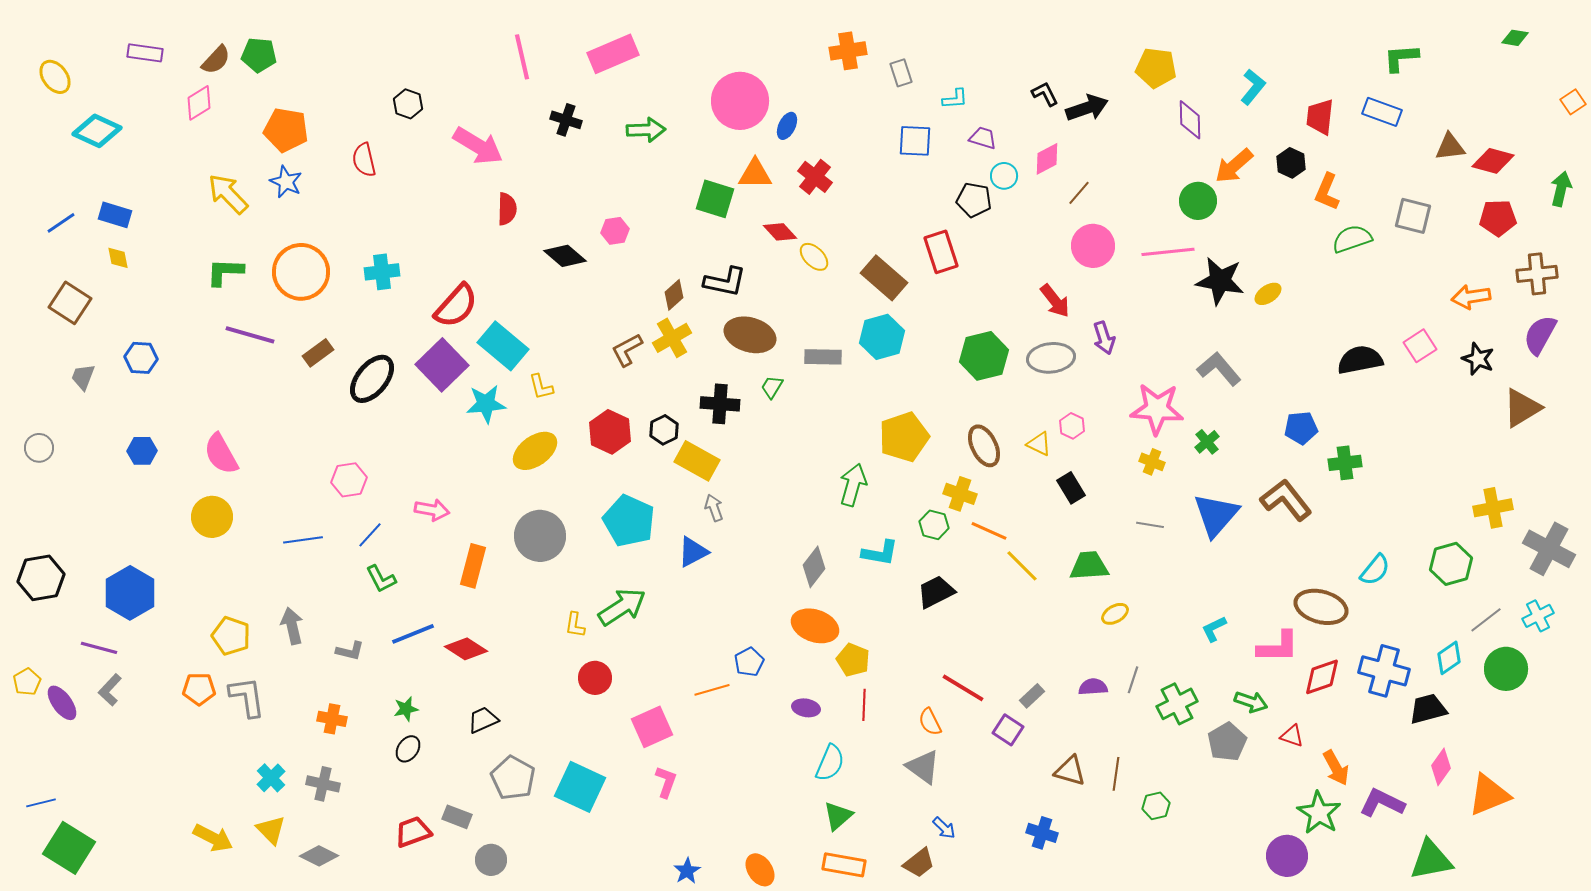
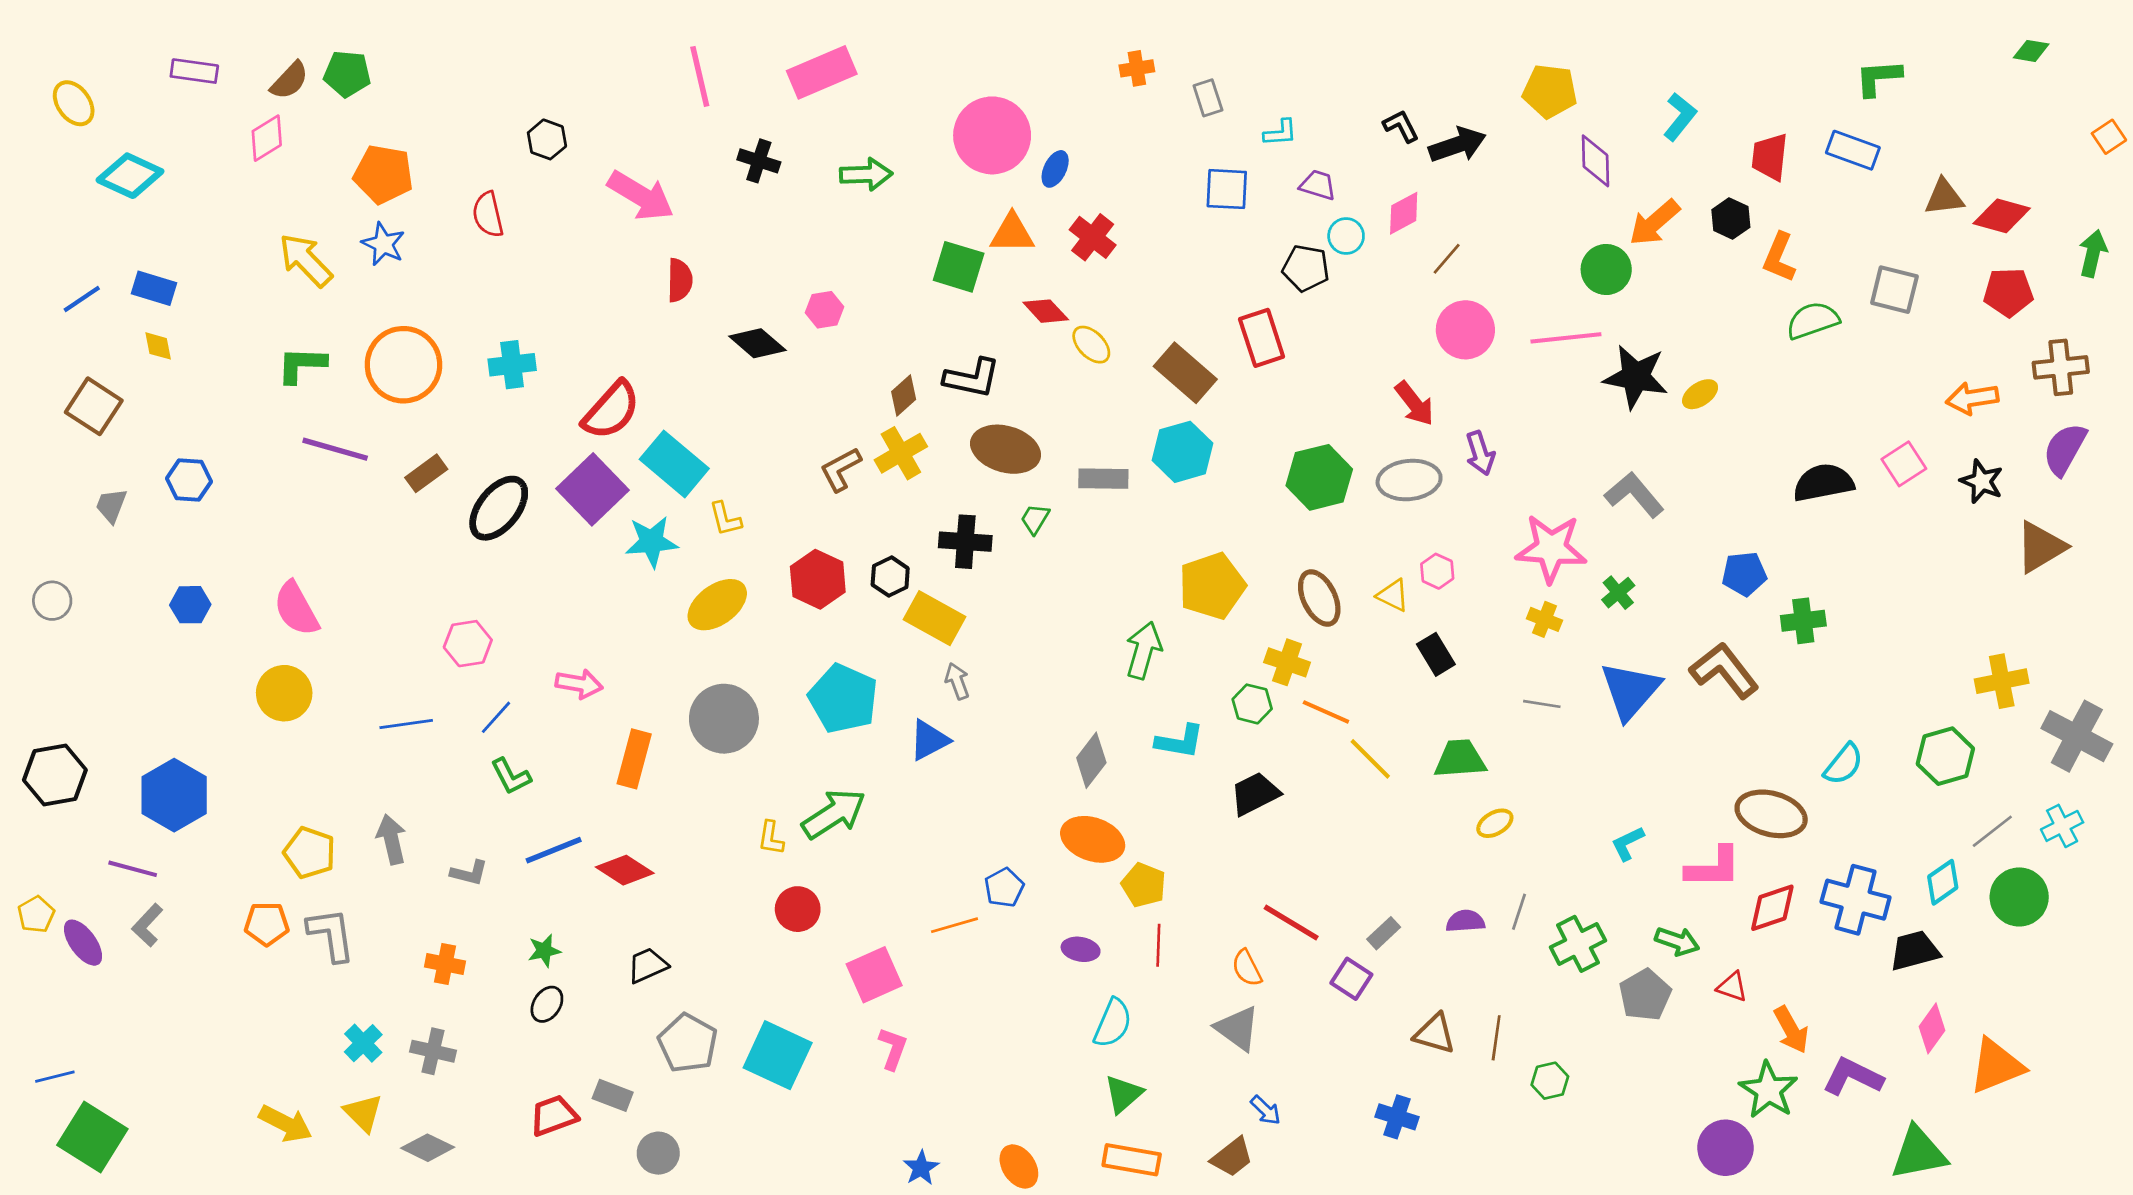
orange cross: (848, 51) -> (1137, 68), size x0.7

